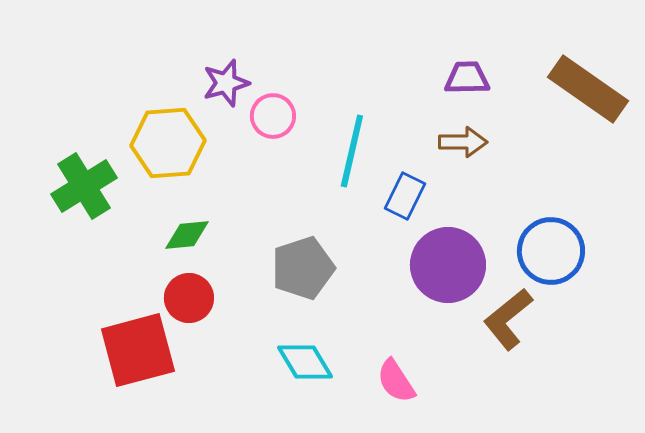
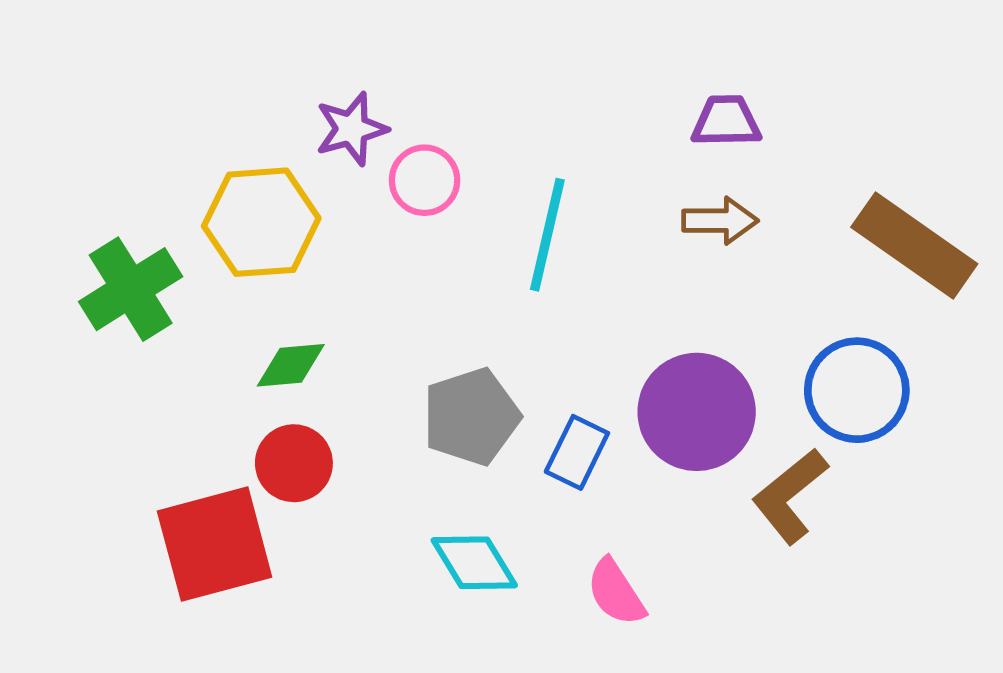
brown rectangle: (588, 89) -> (914, 246), moved
blue rectangle: (405, 196) -> (577, 452), moved

